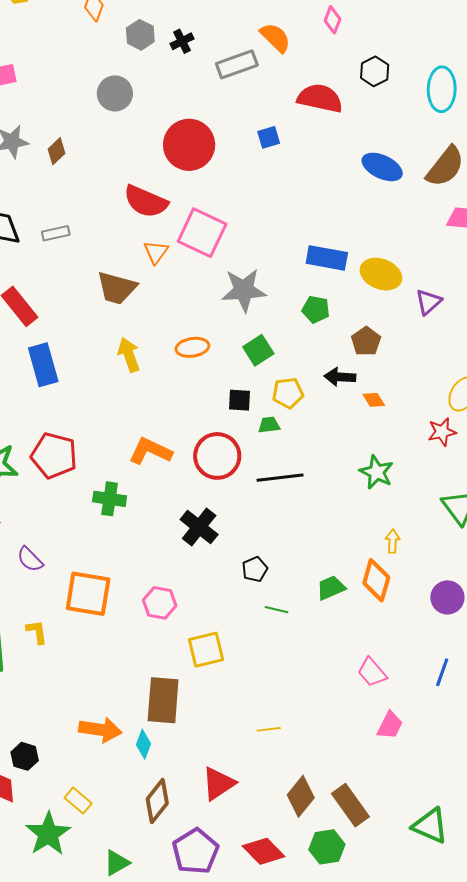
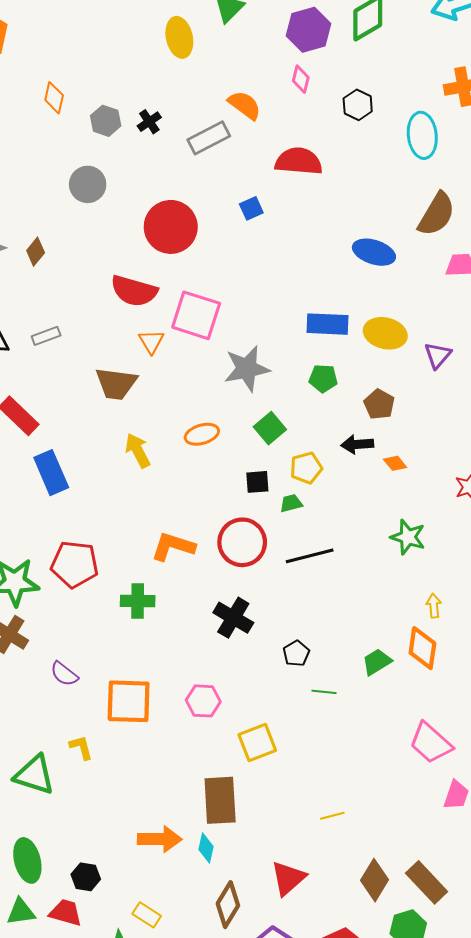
black hexagon: (375, 71) -> (358, 105), moved
blue ellipse: (382, 167) -> (374, 252), moved
pink trapezoid: (372, 672) -> (431, 743), size x1.4

